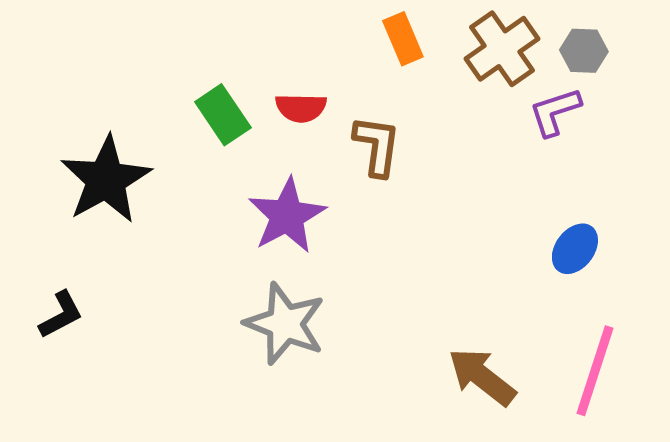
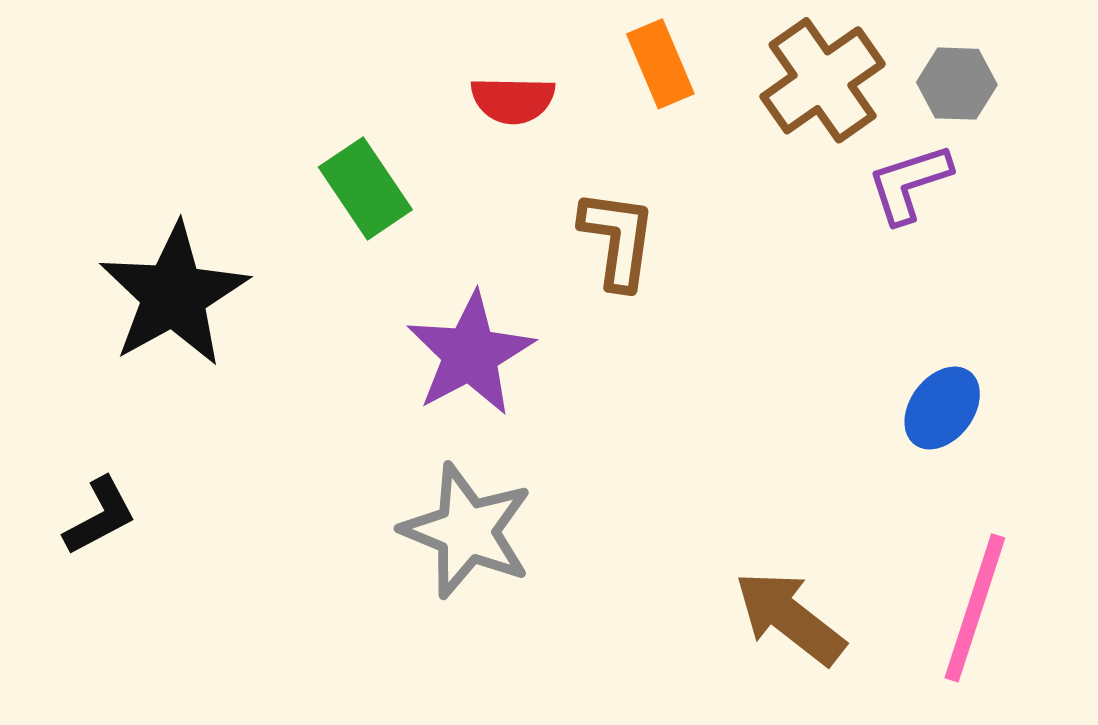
red semicircle: (301, 108) -> (513, 100), moved

